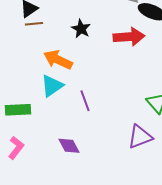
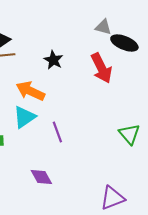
red arrow: (129, 37) -> (101, 68), turned 68
purple triangle: (140, 137) -> (112, 198), moved

